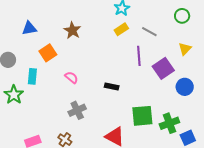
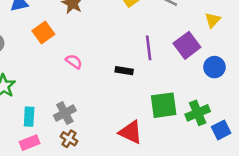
purple line: (139, 56) -> (149, 48), moved
cyan rectangle: (32, 76) -> (29, 117), moved
gray cross: (77, 110) -> (65, 113), moved

